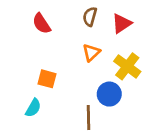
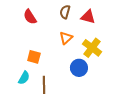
red triangle: (122, 24) -> (88, 17), turned 49
brown line: (89, 118) -> (44, 85), moved

